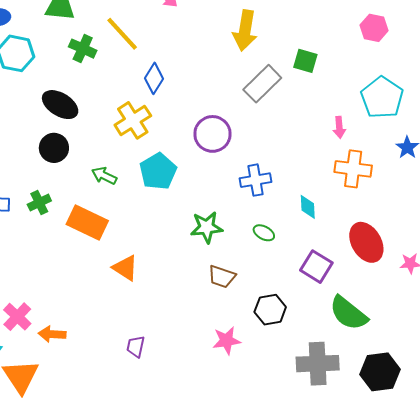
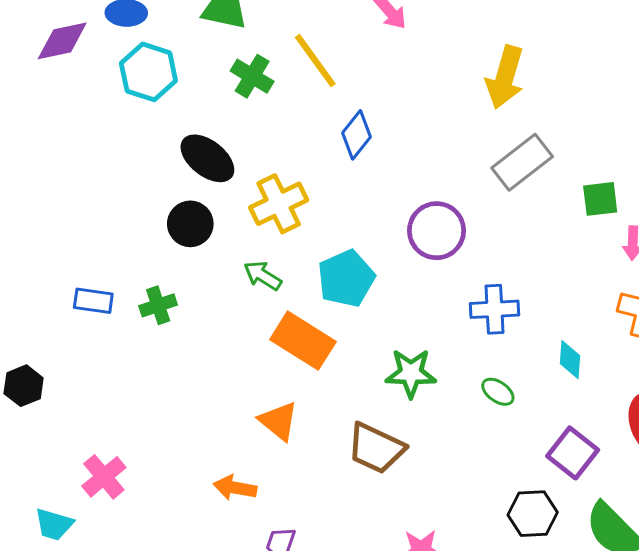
green square: (305, 61) -> (600, 199), moved, turned -30
yellow cross: (133, 120) -> (279, 204), moved
orange rectangle: (87, 222) -> (303, 341), moved
brown trapezoid: (222, 277) -> (376, 448), moved, size x1.4
black hexagon: (270, 310) -> (533, 514), moved
orange arrow: (52, 334) -> (235, 488), moved

